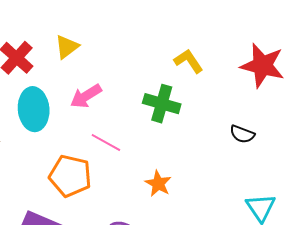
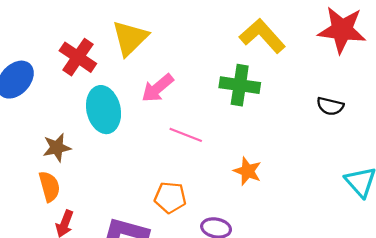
yellow triangle: (67, 47) -> (130, 38), size x1.4
yellow L-shape: (189, 61) -> (262, 36), size x1.4
orange pentagon: (70, 176) -> (170, 197), moved, size x0.7

